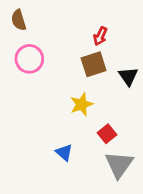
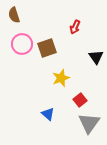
brown square: (94, 64) -> (47, 48), moved

